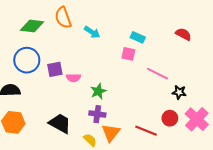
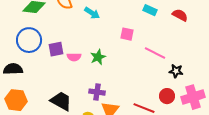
cyan rectangle: (138, 37) -> (150, 10), moved
green star: (98, 91) -> (98, 57), moved
pink cross: (197, 119) -> (193, 97), turned 30

